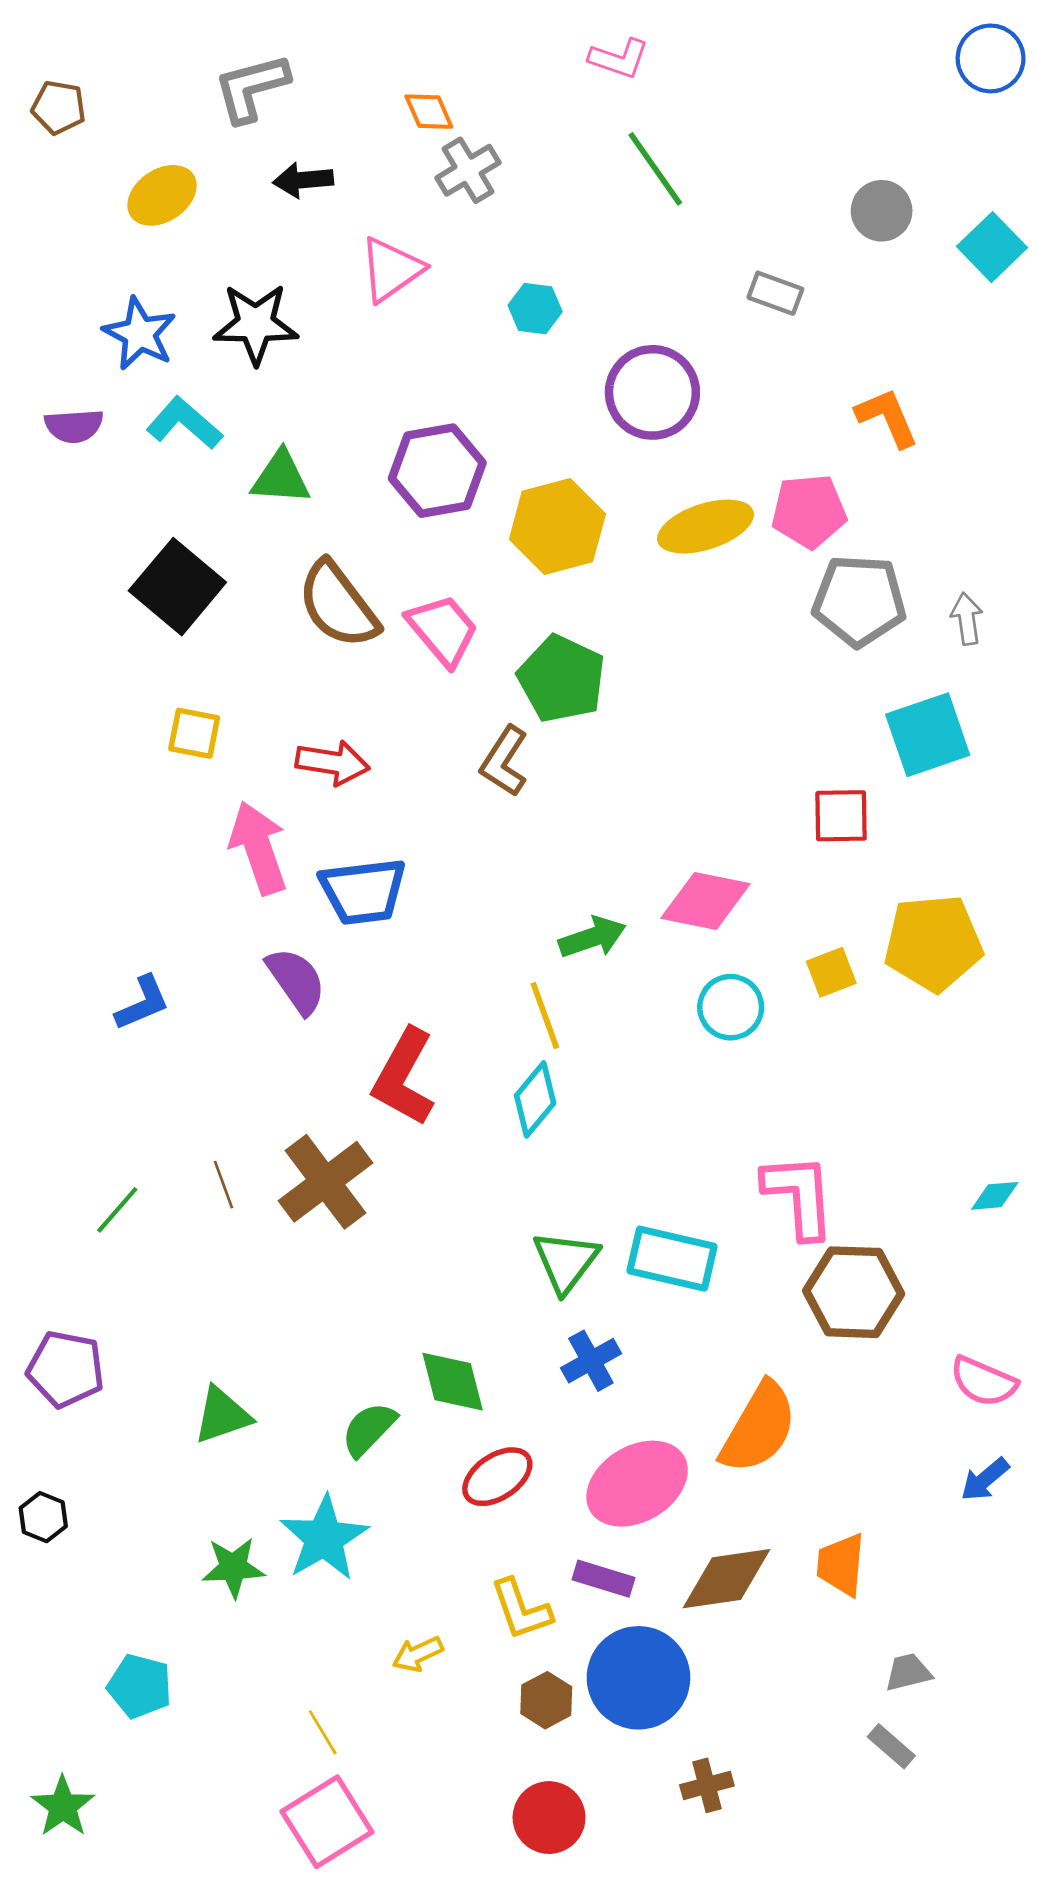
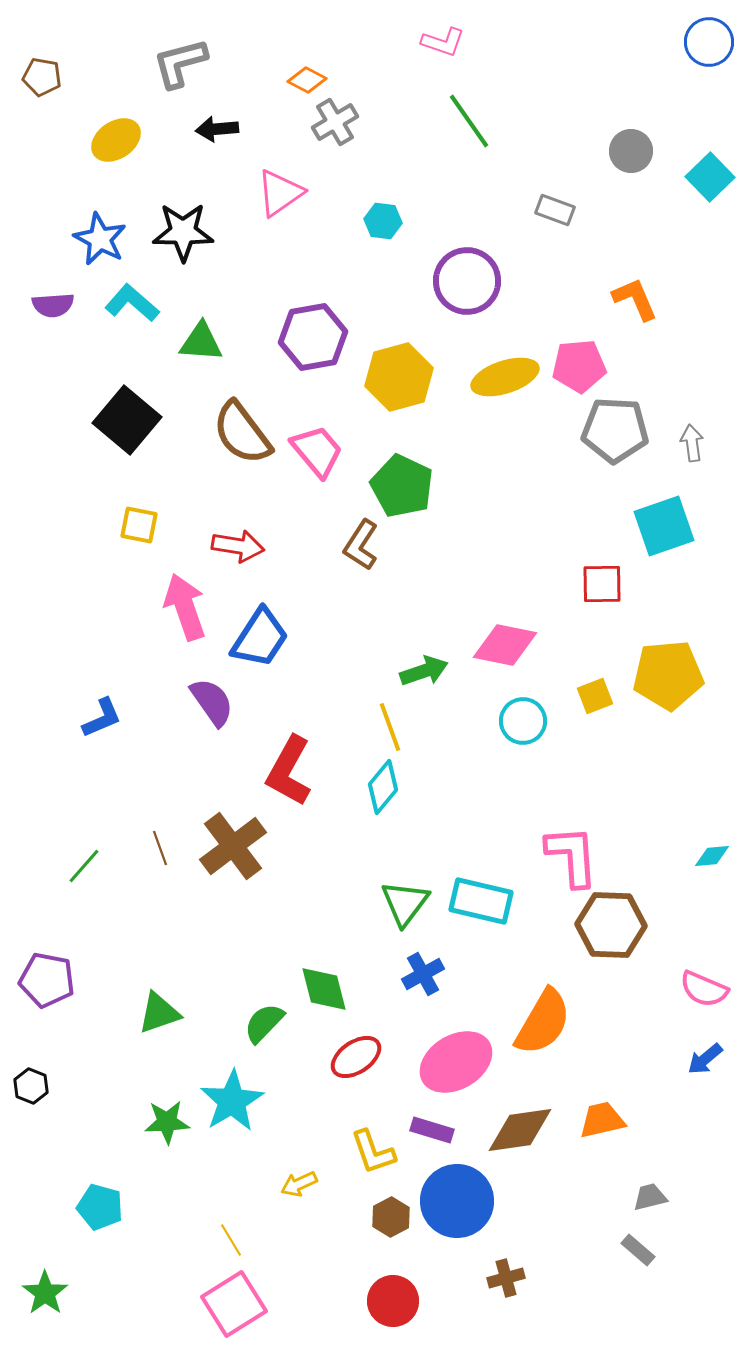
orange diamond: (429, 112) -> (307, 80), turned -39
blue trapezoid: (363, 891) -> (260, 638), turned -50
orange trapezoid: (841, 1565) -> (602, 1120), turned 72

